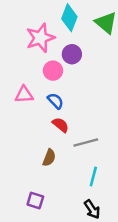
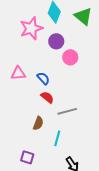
pink circle: (53, 71) -> (70, 57), moved
cyan line: (93, 177) -> (57, 138), moved

